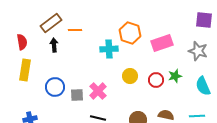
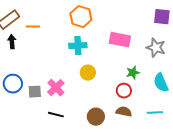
orange hexagon: (130, 33) -> (81, 17), moved
pink rectangle: (162, 43) -> (120, 40), turned 30
cyan cross: (109, 49) -> (78, 46), moved
red circle: (156, 80) -> (124, 91), moved

